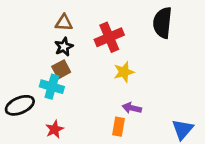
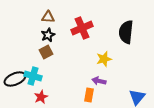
black semicircle: (162, 23) -> (126, 32), moved
yellow star: (124, 72) -> (104, 59), moved
cyan cross: (52, 87) -> (33, 76), moved

